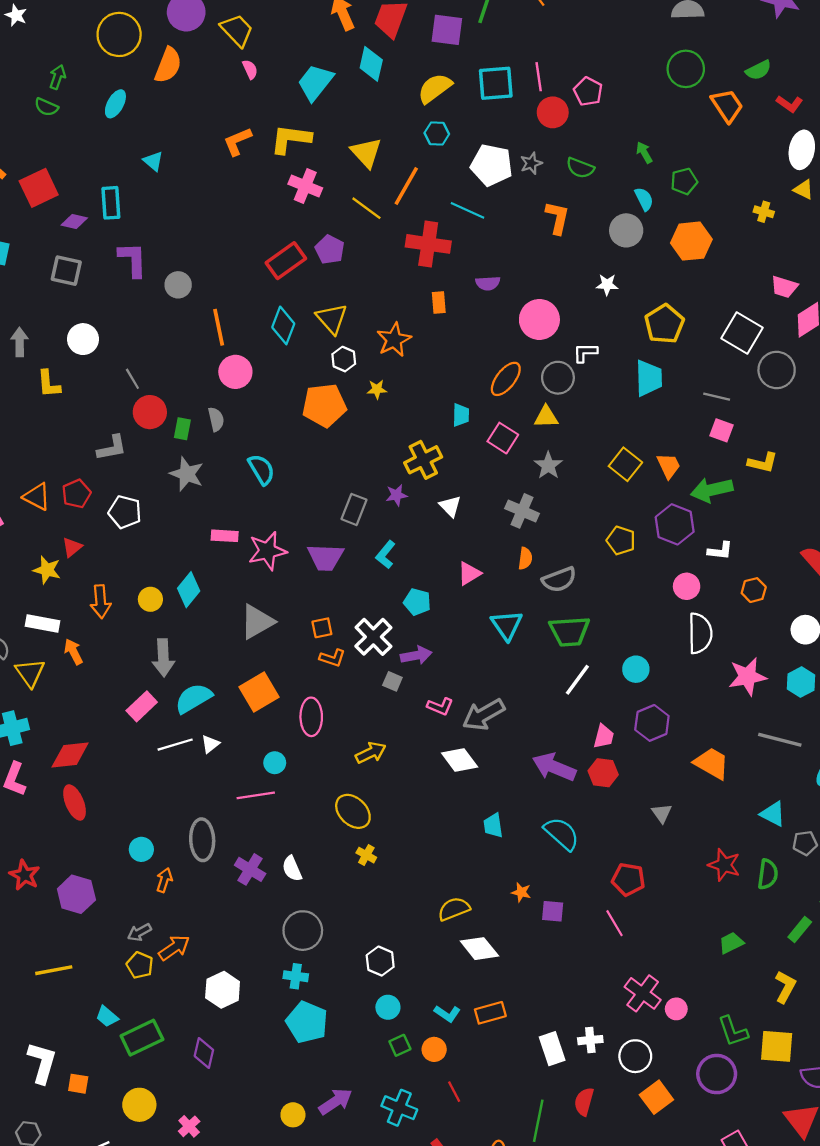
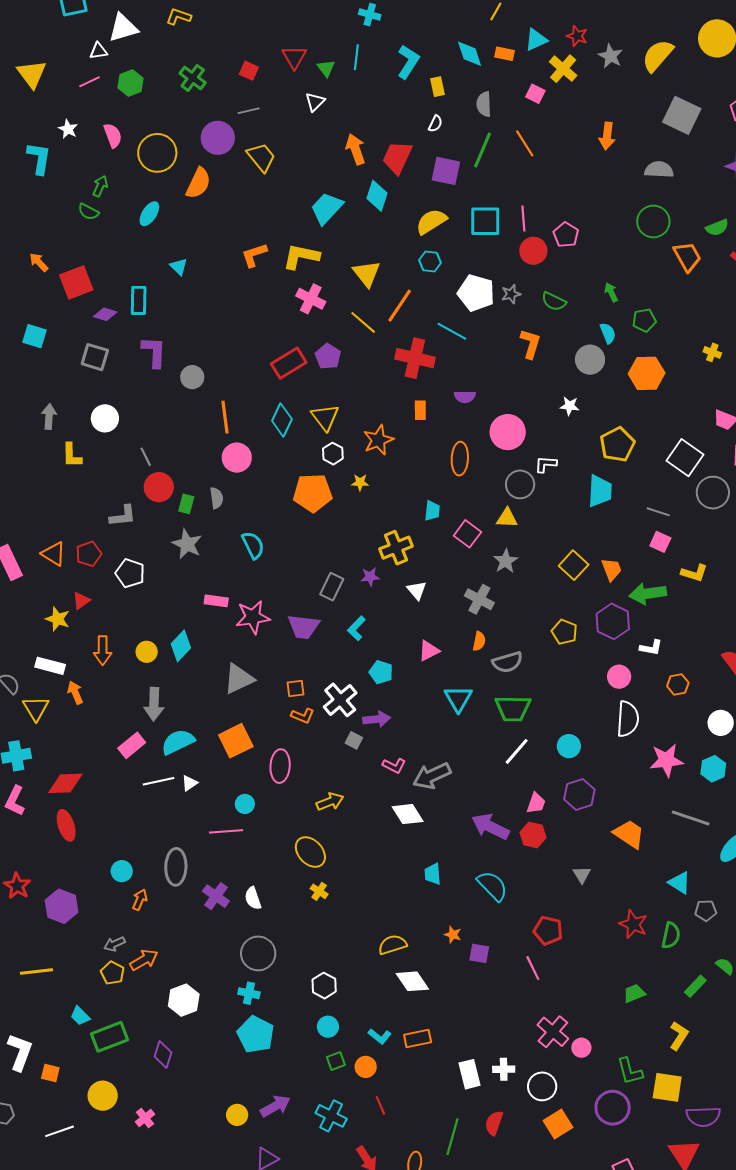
pink semicircle: (250, 69) -> (113, 135), moved, size x1.4
orange ellipse: (506, 379) -> (460, 459), moved, turned -40

